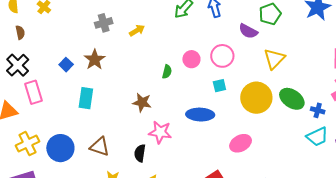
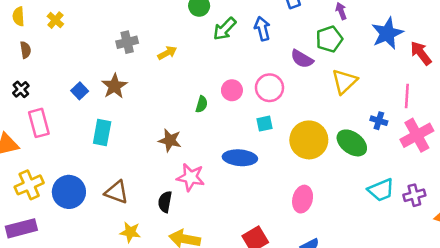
yellow triangle: (274, 59) -> (344, 81), moved
black cross: (18, 65) -> (21, 89), size x0.6
blue cross: (318, 110) -> (379, 121), moved
pink ellipse: (241, 143) -> (303, 199), moved, turned -50

